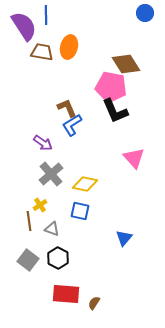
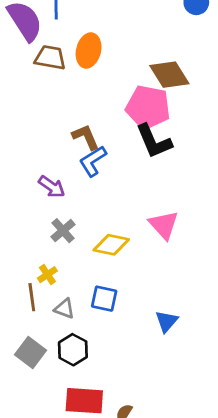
pink triangle: (134, 158) -> (164, 225), moved
gray cross: (51, 174) -> (63, 231), size x0.7
blue square: (80, 211) -> (104, 299), moved

